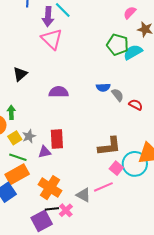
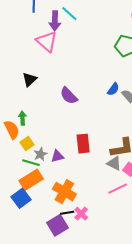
pink triangle: (52, 39) -> (47, 41), moved
blue semicircle: (103, 87) -> (113, 89), turned -48
purple semicircle: (59, 92) -> (69, 96), turned -132
gray star: (29, 136) -> (40, 154), moved
red rectangle: (57, 139) -> (83, 144), moved
gray triangle: (83, 195) -> (114, 163), moved

